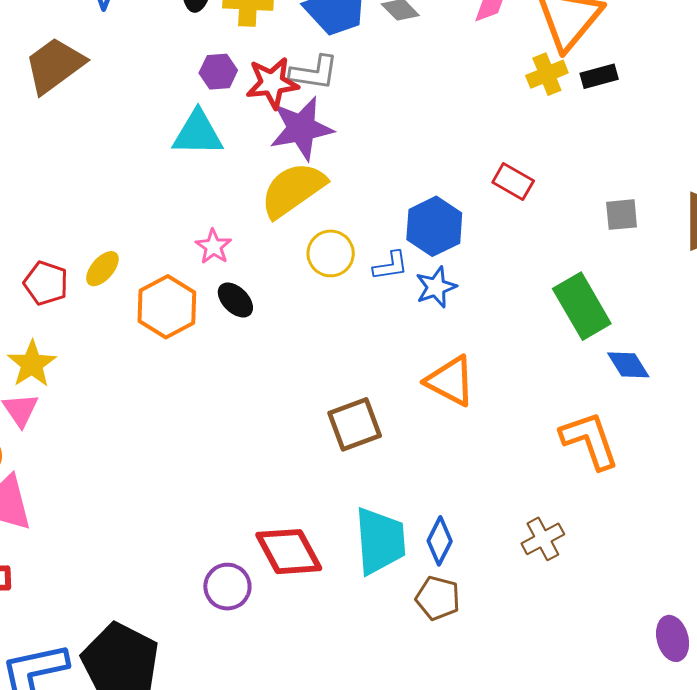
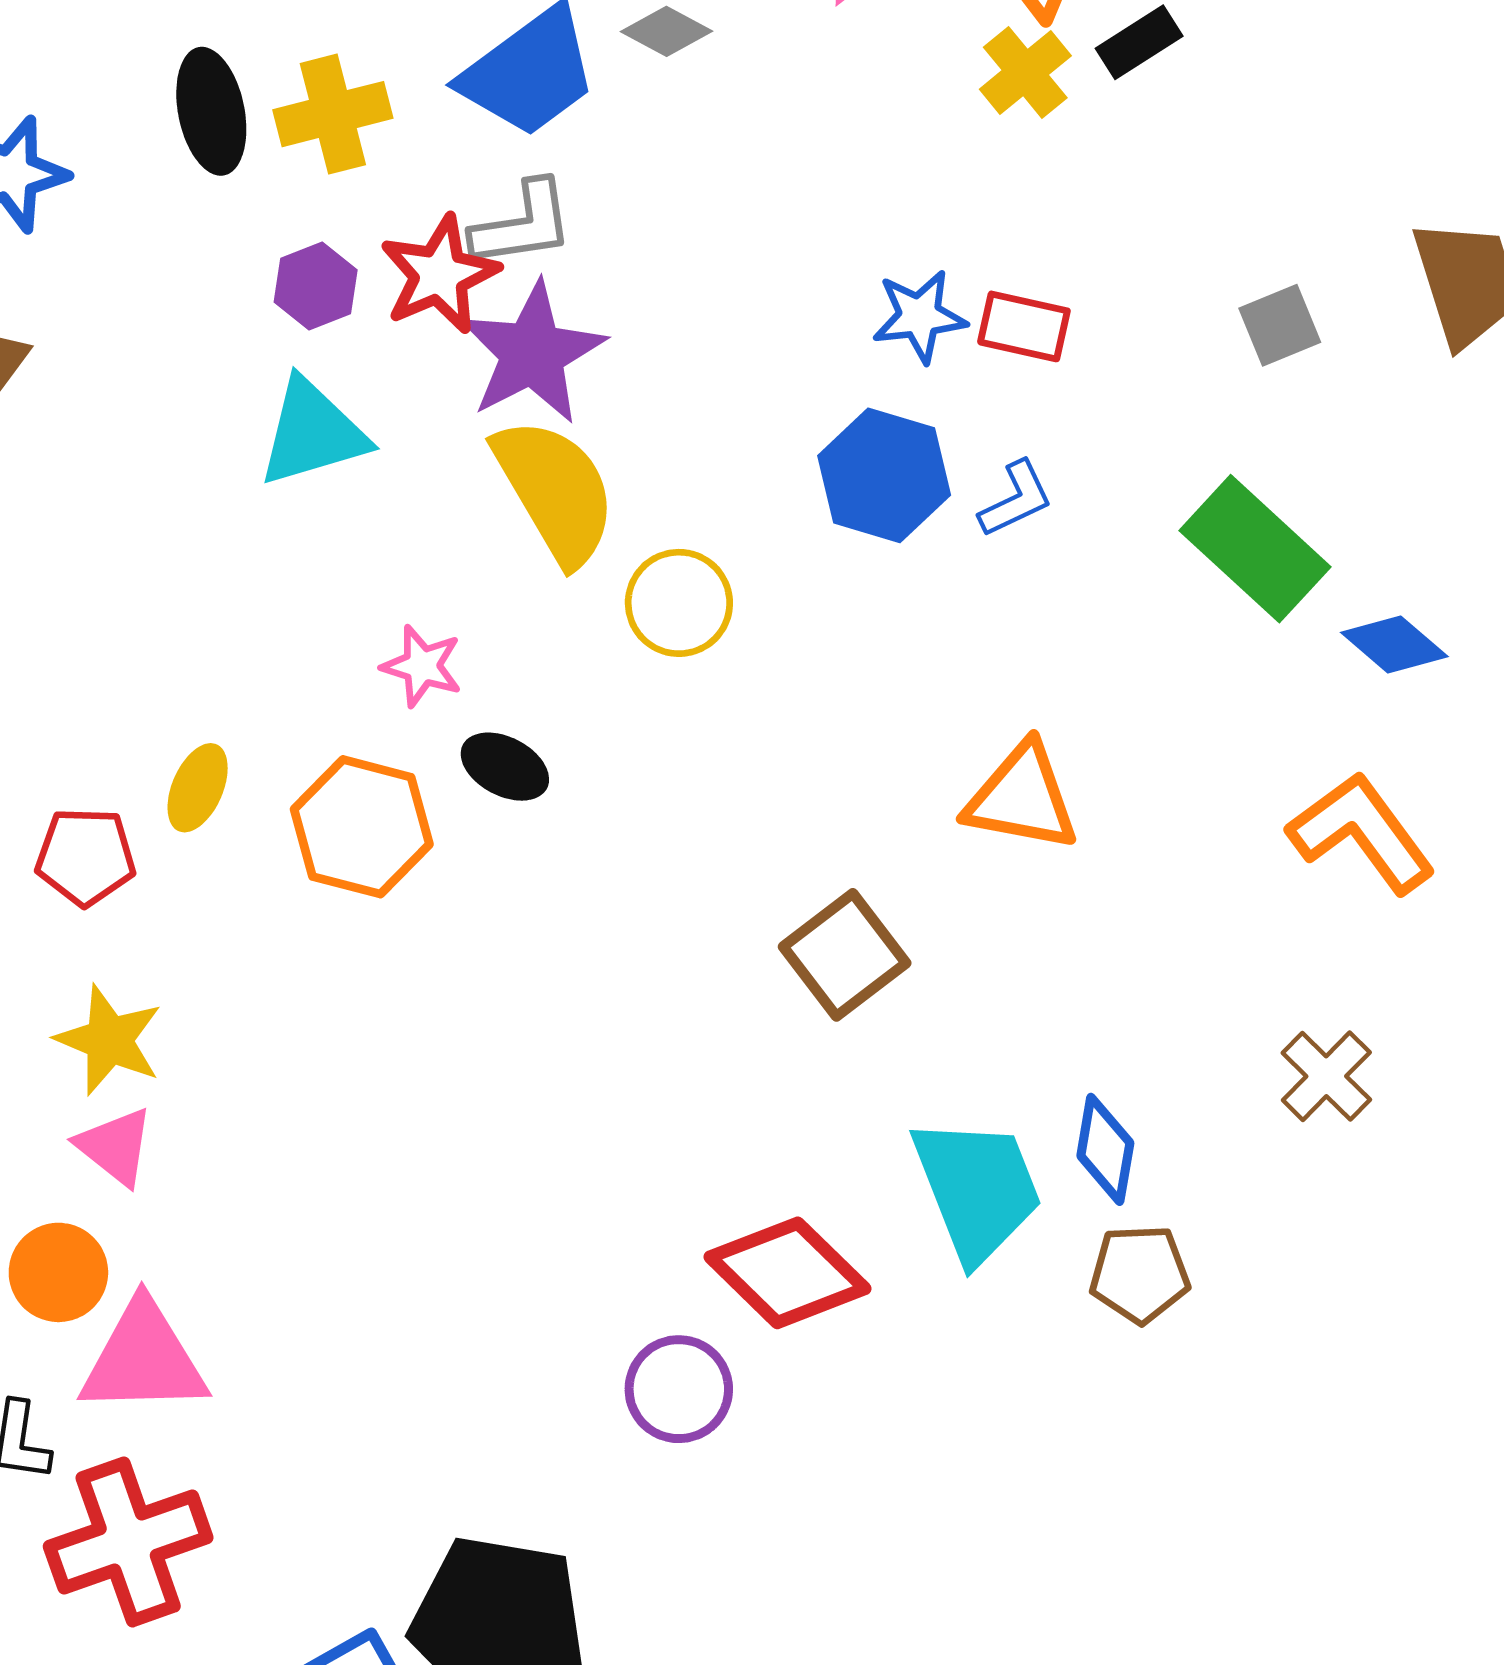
yellow semicircle: (293, 190) -> (555, 491), turned 112
blue L-shape: (391, 266) -> (1016, 499), moved
blue star: (436, 287) -> (919, 316), moved, turned 30

